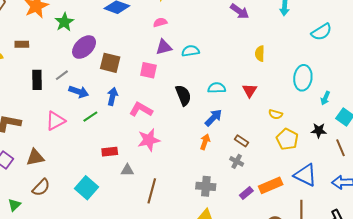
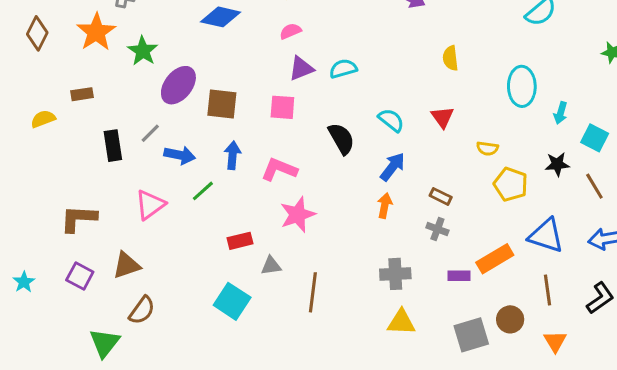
cyan semicircle: (217, 88) -> (391, 120), turned 48
cyan square: (86, 188) -> (232, 301), moved
purple rectangle: (246, 193) -> (459, 276), turned 48
green triangle: (14, 205) -> (104, 343), size x1.5

